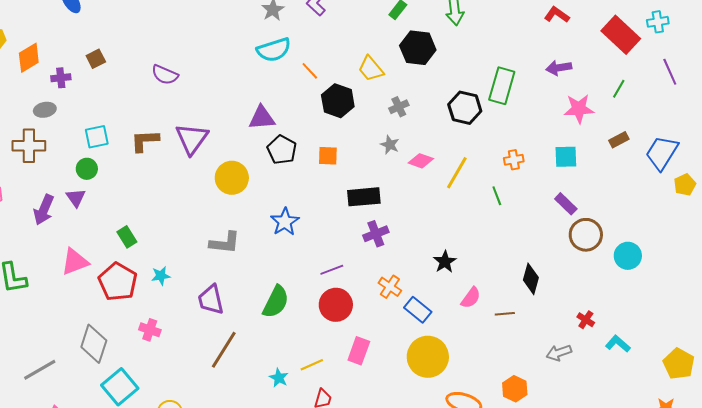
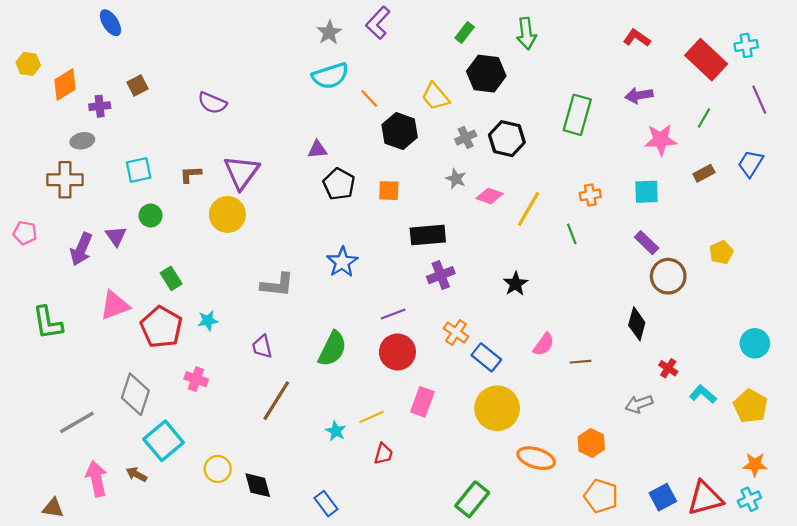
black hexagon: (465, 108) -> (507, 139), moved
purple triangle: (262, 118) -> (317, 149), size x0.7
brown L-shape: (145, 141) -> (191, 174), size x0.7
blue trapezoid: (662, 153) -> (751, 164), moved, size x0.7
green circle: (87, 169) -> (151, 216), moved
yellow circle: (232, 178) -> (227, 214), moved
yellow pentagon: (685, 185) -> (721, 252), moved
cyan circle: (628, 256) -> (755, 343), moved
black star: (445, 262) -> (516, 284), moved
black diamond: (531, 279) -> (637, 324), moved
purple trapezoid: (211, 300) -> (262, 347), size x0.7
yellow pentagon: (679, 364) -> (751, 406), moved

